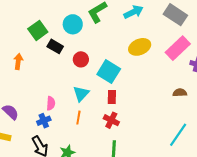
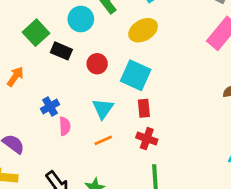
yellow ellipse: (140, 47) -> (143, 30), moved
orange arrow: (18, 61) -> (15, 77), turned 35
orange line: (78, 118) -> (103, 140), turned 64
blue cross: (44, 121) -> (50, 107), moved

